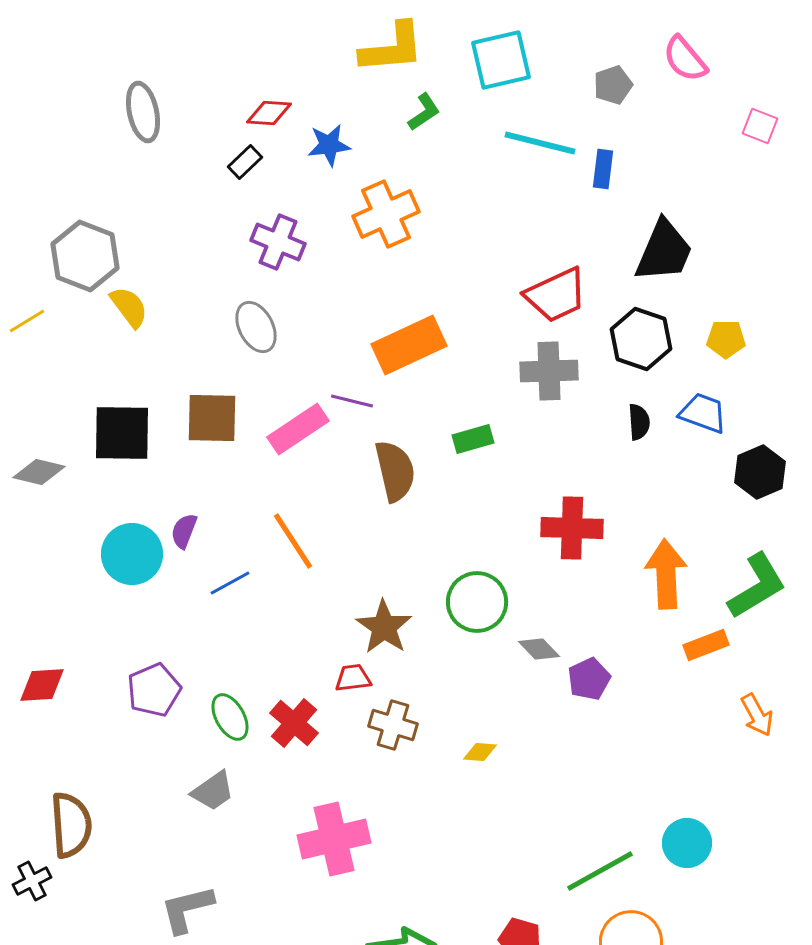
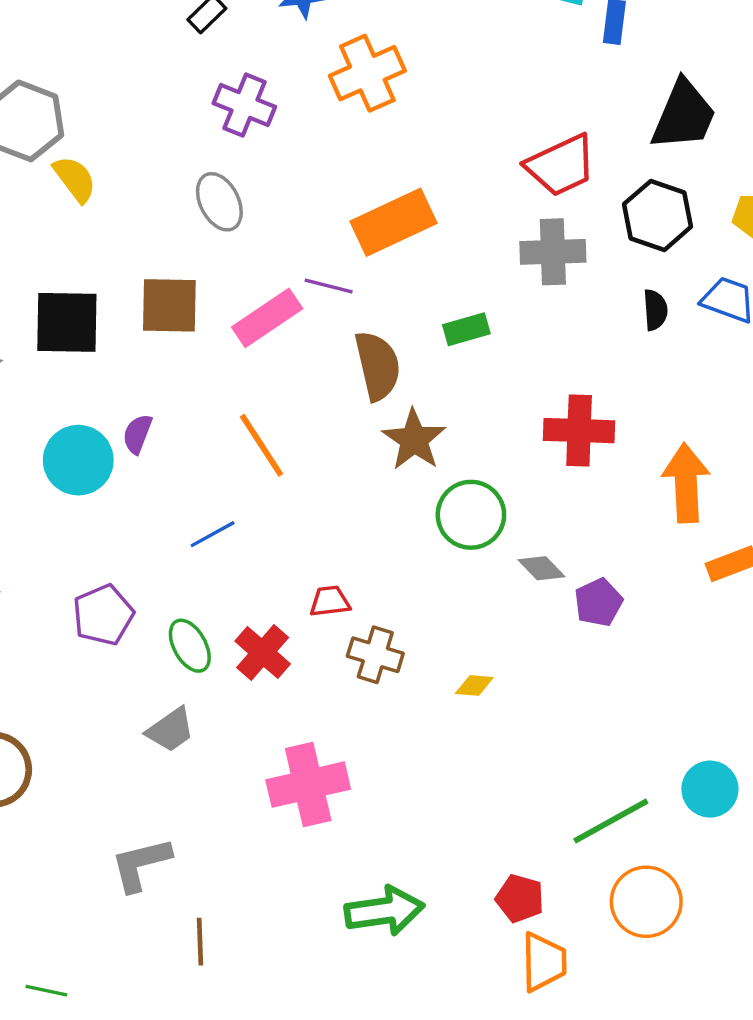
blue line: (230, 583) -> (213, 534), moved
brown star: (384, 627) -> (414, 440), moved

